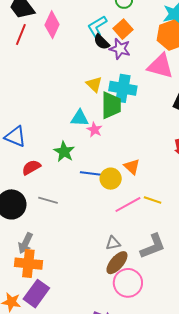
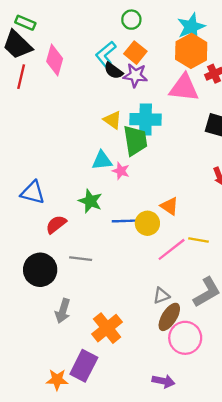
orange cross: (28, 264) -> (107, 328), moved, turned -36

